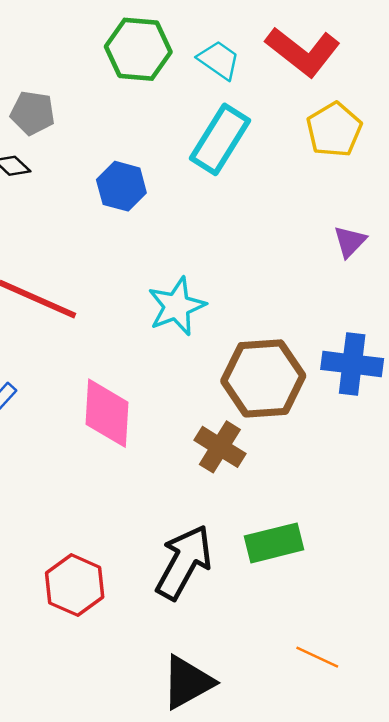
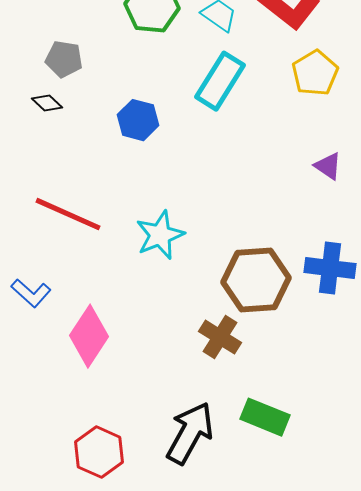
purple triangle: (350, 241) -> (328, 166), turned -40
cyan star: (177, 306) -> (160, 235), moved
pink diamond: (107, 413) -> (89, 336), moved, turned 30
green rectangle: (274, 543) -> (265, 417), turned 36

